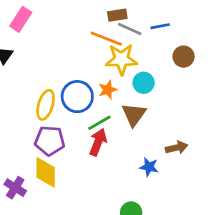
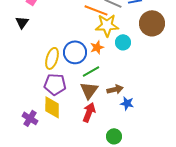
brown circle: (184, 57) -> (152, 23), size x1.6
brown triangle: (134, 115) -> (89, 90), moved
red arrow: (98, 142) -> (89, 112), moved
brown arrow: (177, 148) -> (115, 89), moved

